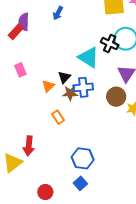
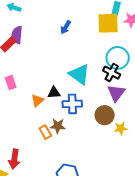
blue arrow: (58, 13) -> (66, 27), moved
black cross: (110, 44) -> (112, 73), moved
black triangle: (64, 77) -> (54, 93), turned 40
brown star: (70, 93) -> (58, 126), moved

